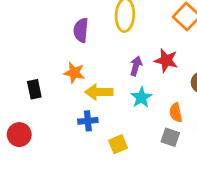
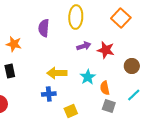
purple arrow: (136, 66) -> (84, 46), moved, turned 56
orange star: (74, 73) -> (14, 44), moved
orange semicircle: (176, 113) -> (105, 88), moved

